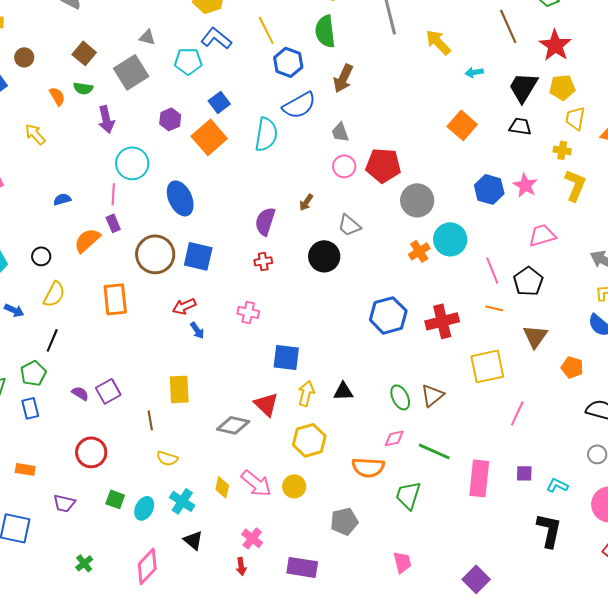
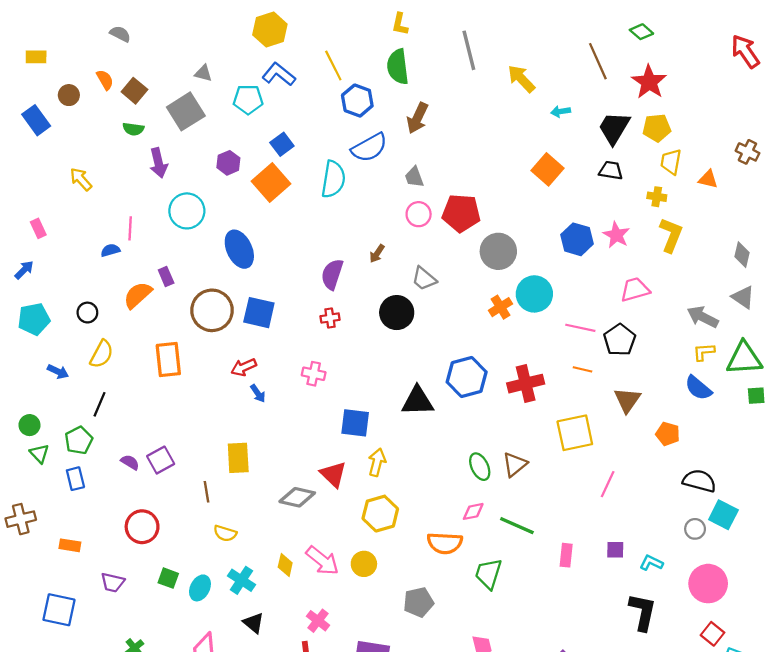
orange semicircle: (57, 96) -> (105, 80), moved
pink line: (113, 194) -> (130, 228), moved
pink line: (492, 270) -> (580, 328), turned -56
black triangle: (343, 391) -> (417, 401), moved, size x1.5
pink rectangle: (479, 478) -> (566, 555), size x0.6

